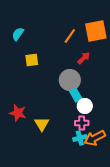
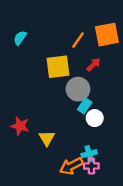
yellow square: (32, 60) -> (58, 67), moved, size x1.6
cyan rectangle: (76, 95) -> (85, 106), turned 64
pink cross: (82, 123) -> (91, 166), moved
orange arrow: (95, 138) -> (71, 166), moved

